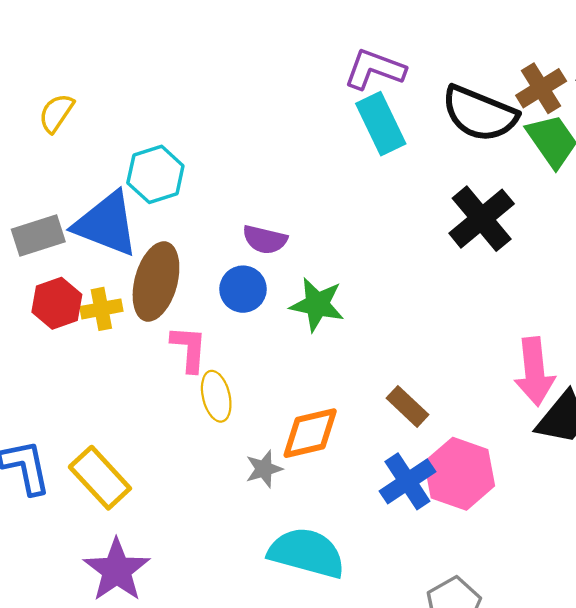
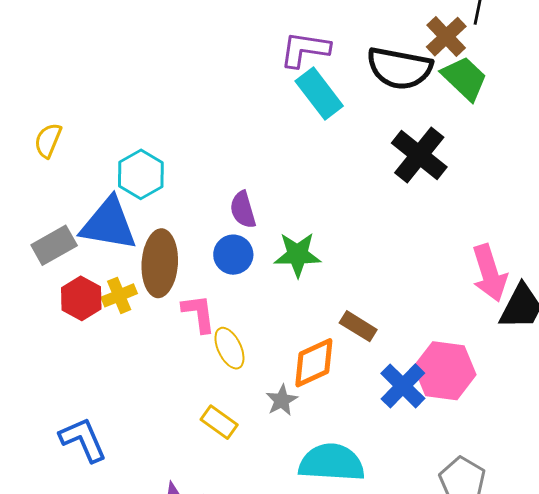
purple semicircle: (265, 240) -> (243, 210), turned 72
brown rectangle: (408, 406) -> (358, 326), moved
yellow rectangle: (100, 478) -> (219, 422), moved, size x0.7

